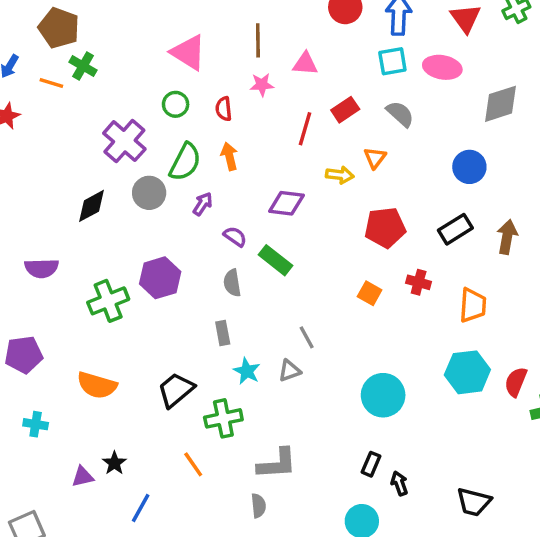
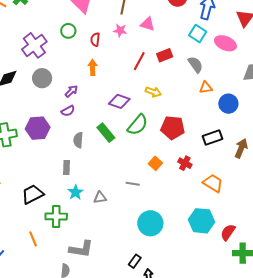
cyan square: (392, 61) -> (198, 34), turned 30
orange triangle: (375, 158) -> (206, 88), moved, turned 32
green semicircle: (185, 162) -> (138, 125), moved
purple semicircle: (235, 237) -> (68, 111), moved, turned 104
orange trapezoid: (473, 305) -> (213, 183), turned -75
gray line: (307, 337) -> (133, 184), moved, turned -64

